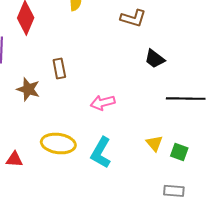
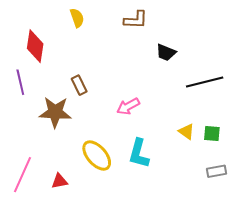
brown star: (28, 89) -> (55, 112), size x1.4
yellow ellipse: (58, 144) -> (97, 156), turned 56

